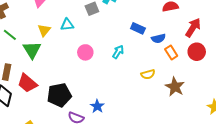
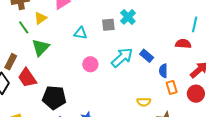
yellow triangle: (44, 30) -> (41, 18), moved
blue semicircle: (158, 38) -> (163, 71), turned 88
cyan arrow: (118, 52) -> (122, 58), moved, size x1.6

